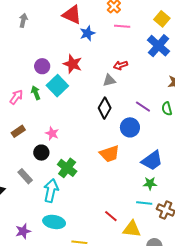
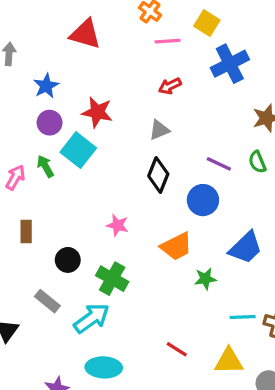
yellow square: (162, 19) -> (207, 23), moved
blue star: (87, 33) -> (46, 86), moved
blue cross: (159, 46) -> (230, 64), turned 30
red arrow: (121, 65) -> (170, 86), moved
brown rectangle: (18, 131) -> (26, 232), turned -48
pink star: (52, 133) -> (117, 225), moved
green star: (150, 183) -> (205, 279), moved
cyan arrow: (51, 191) -> (92, 318), turned 50
red line: (111, 216) -> (177, 349), moved

